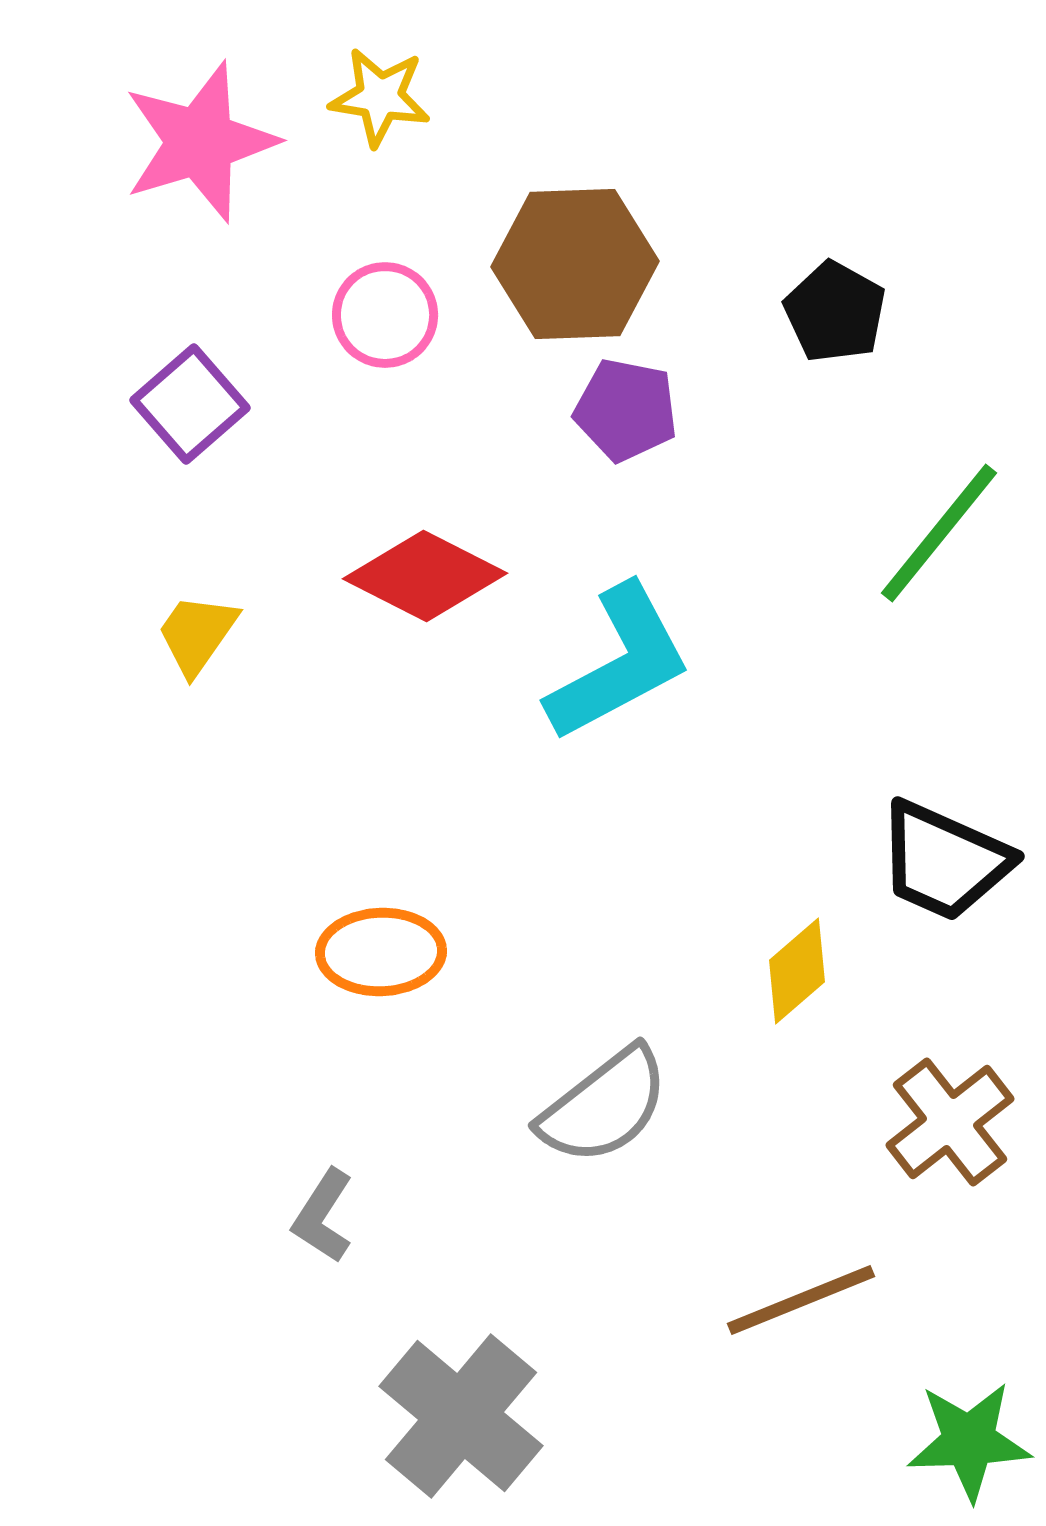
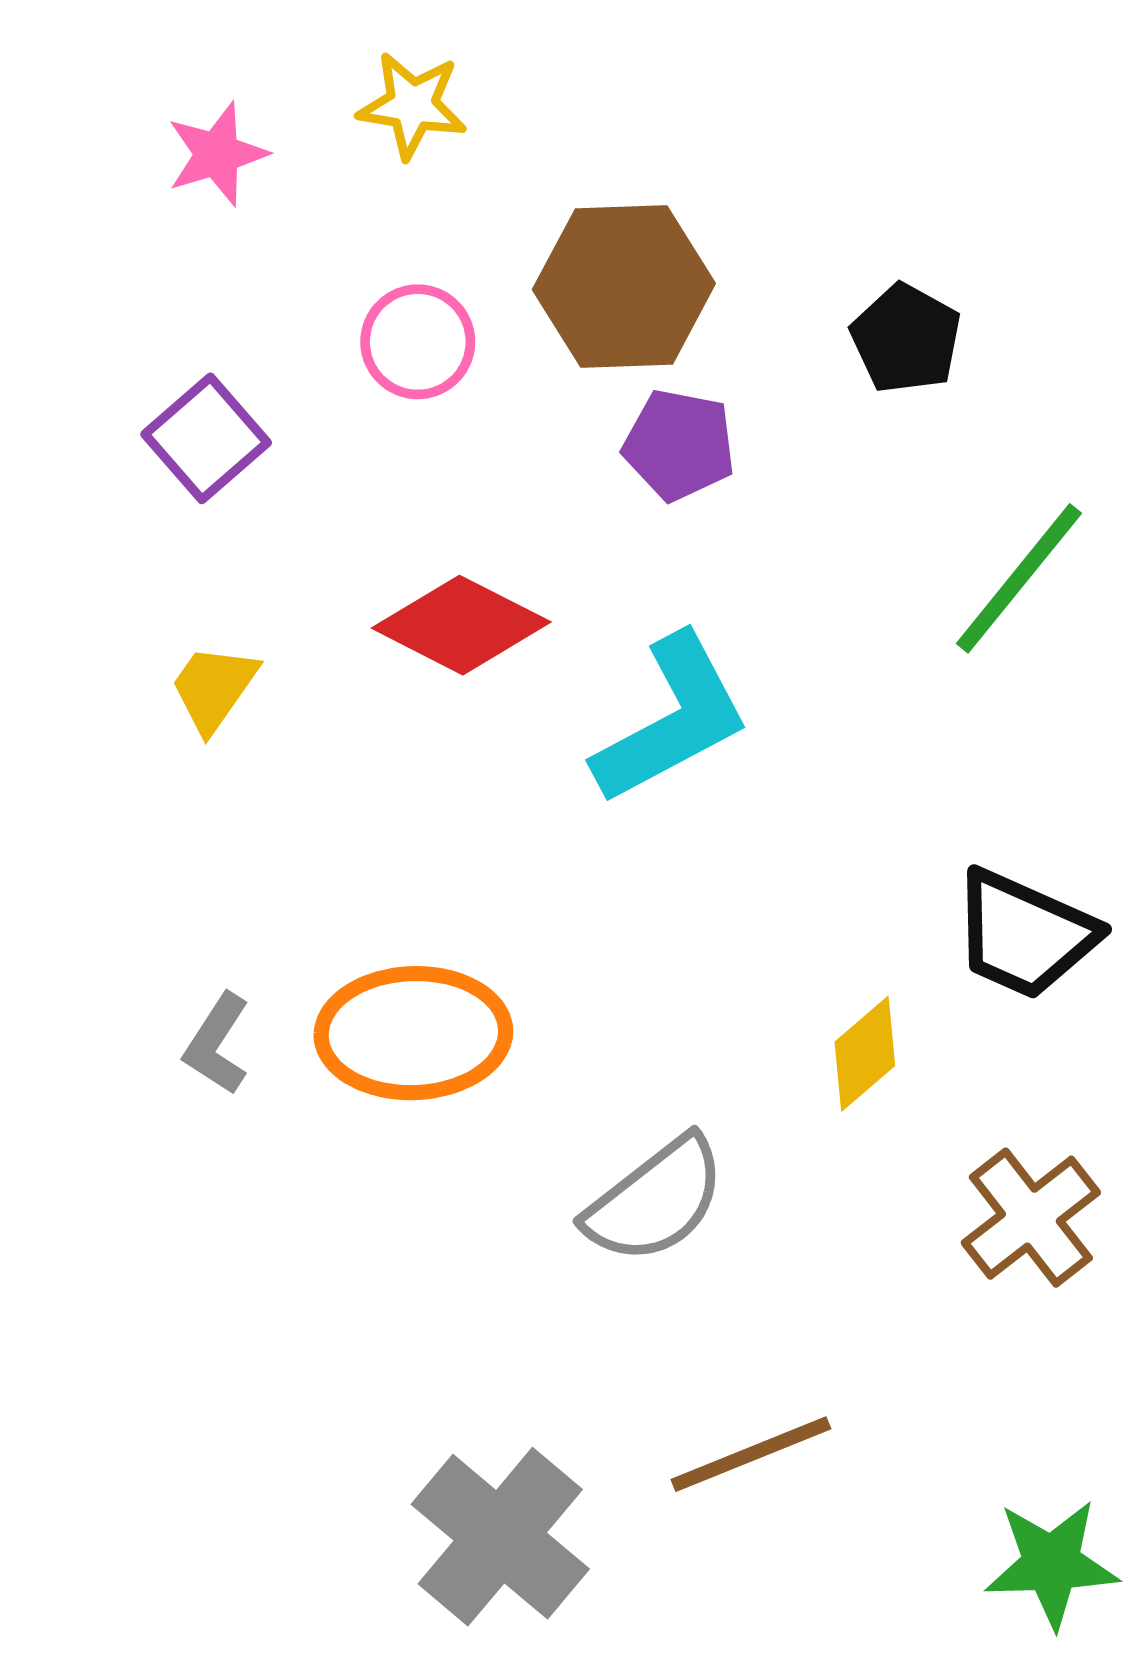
pink star: (200, 142) -> (217, 154), size x0.6
orange ellipse: (381, 952) -> (413, 1033), size x1.4
gray L-shape: (323, 1216) -> (217, 1044), moved
brown line: (801, 1300) -> (751, 1454), moved

